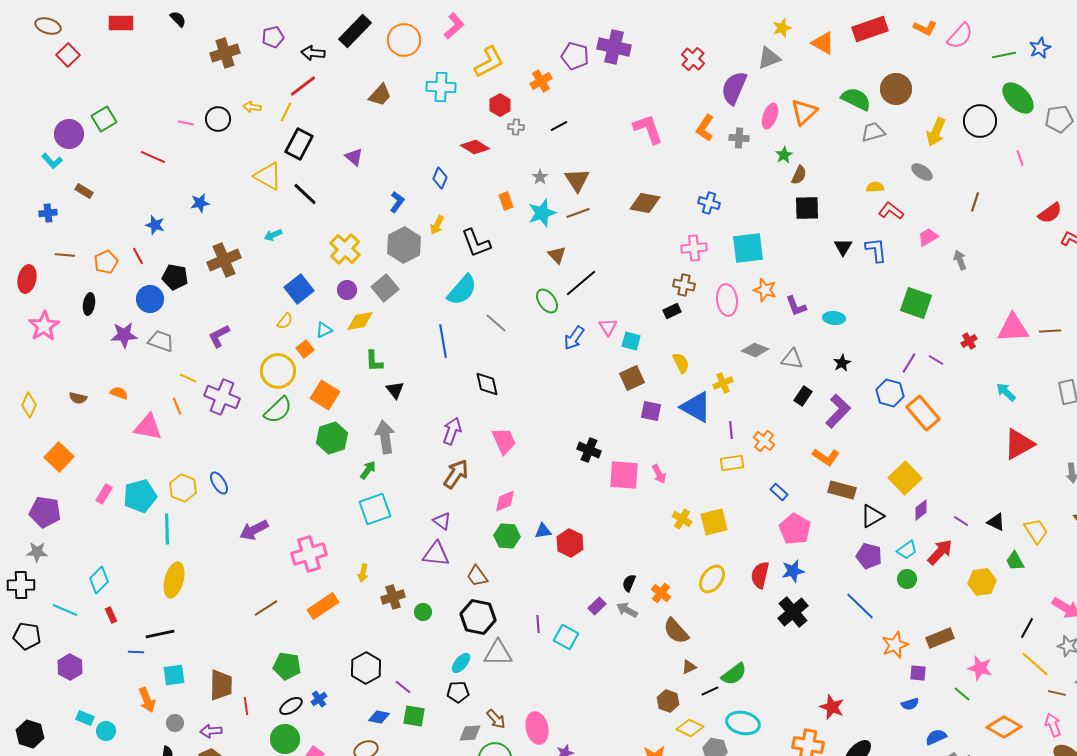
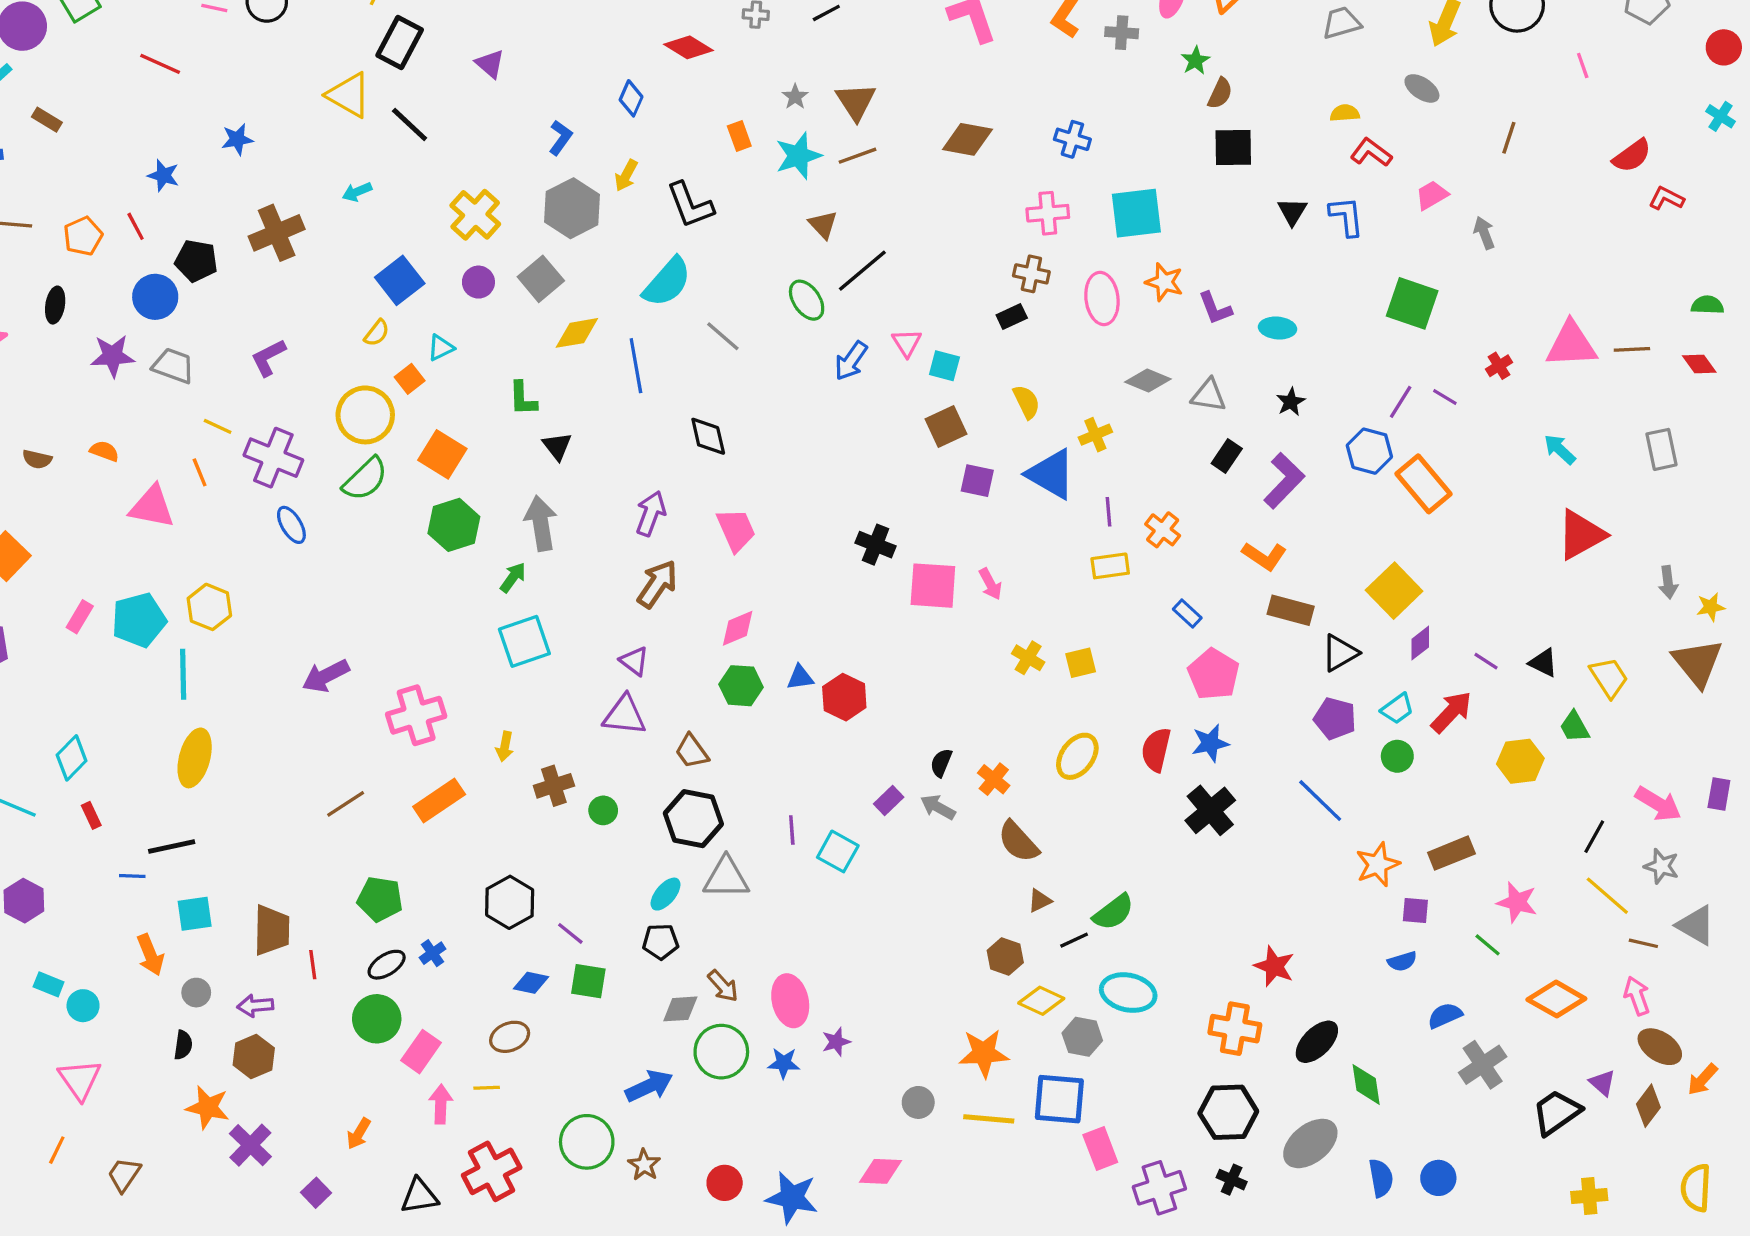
yellow diamond: (360, 321) -> (577, 333), moved
blue ellipse: (219, 483) -> (291, 525), moved
yellow square: (714, 522) -> (1081, 663), size x0.7

